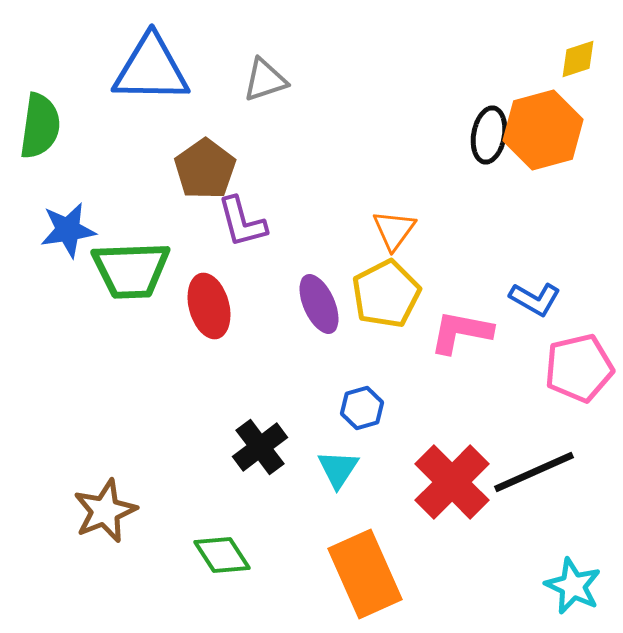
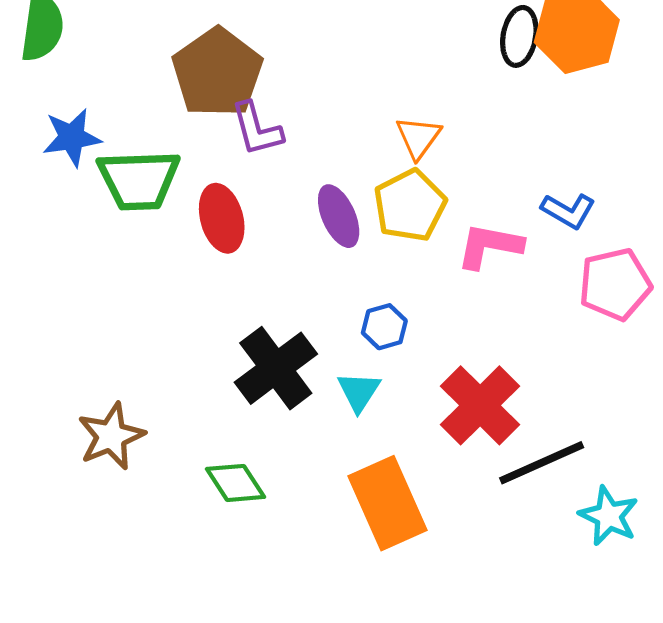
brown pentagon: (205, 169) -> (217, 73), size x1.4
black cross: (260, 447) -> (276, 368), size x1.4
black line: (534, 472) -> (542, 463), moved

